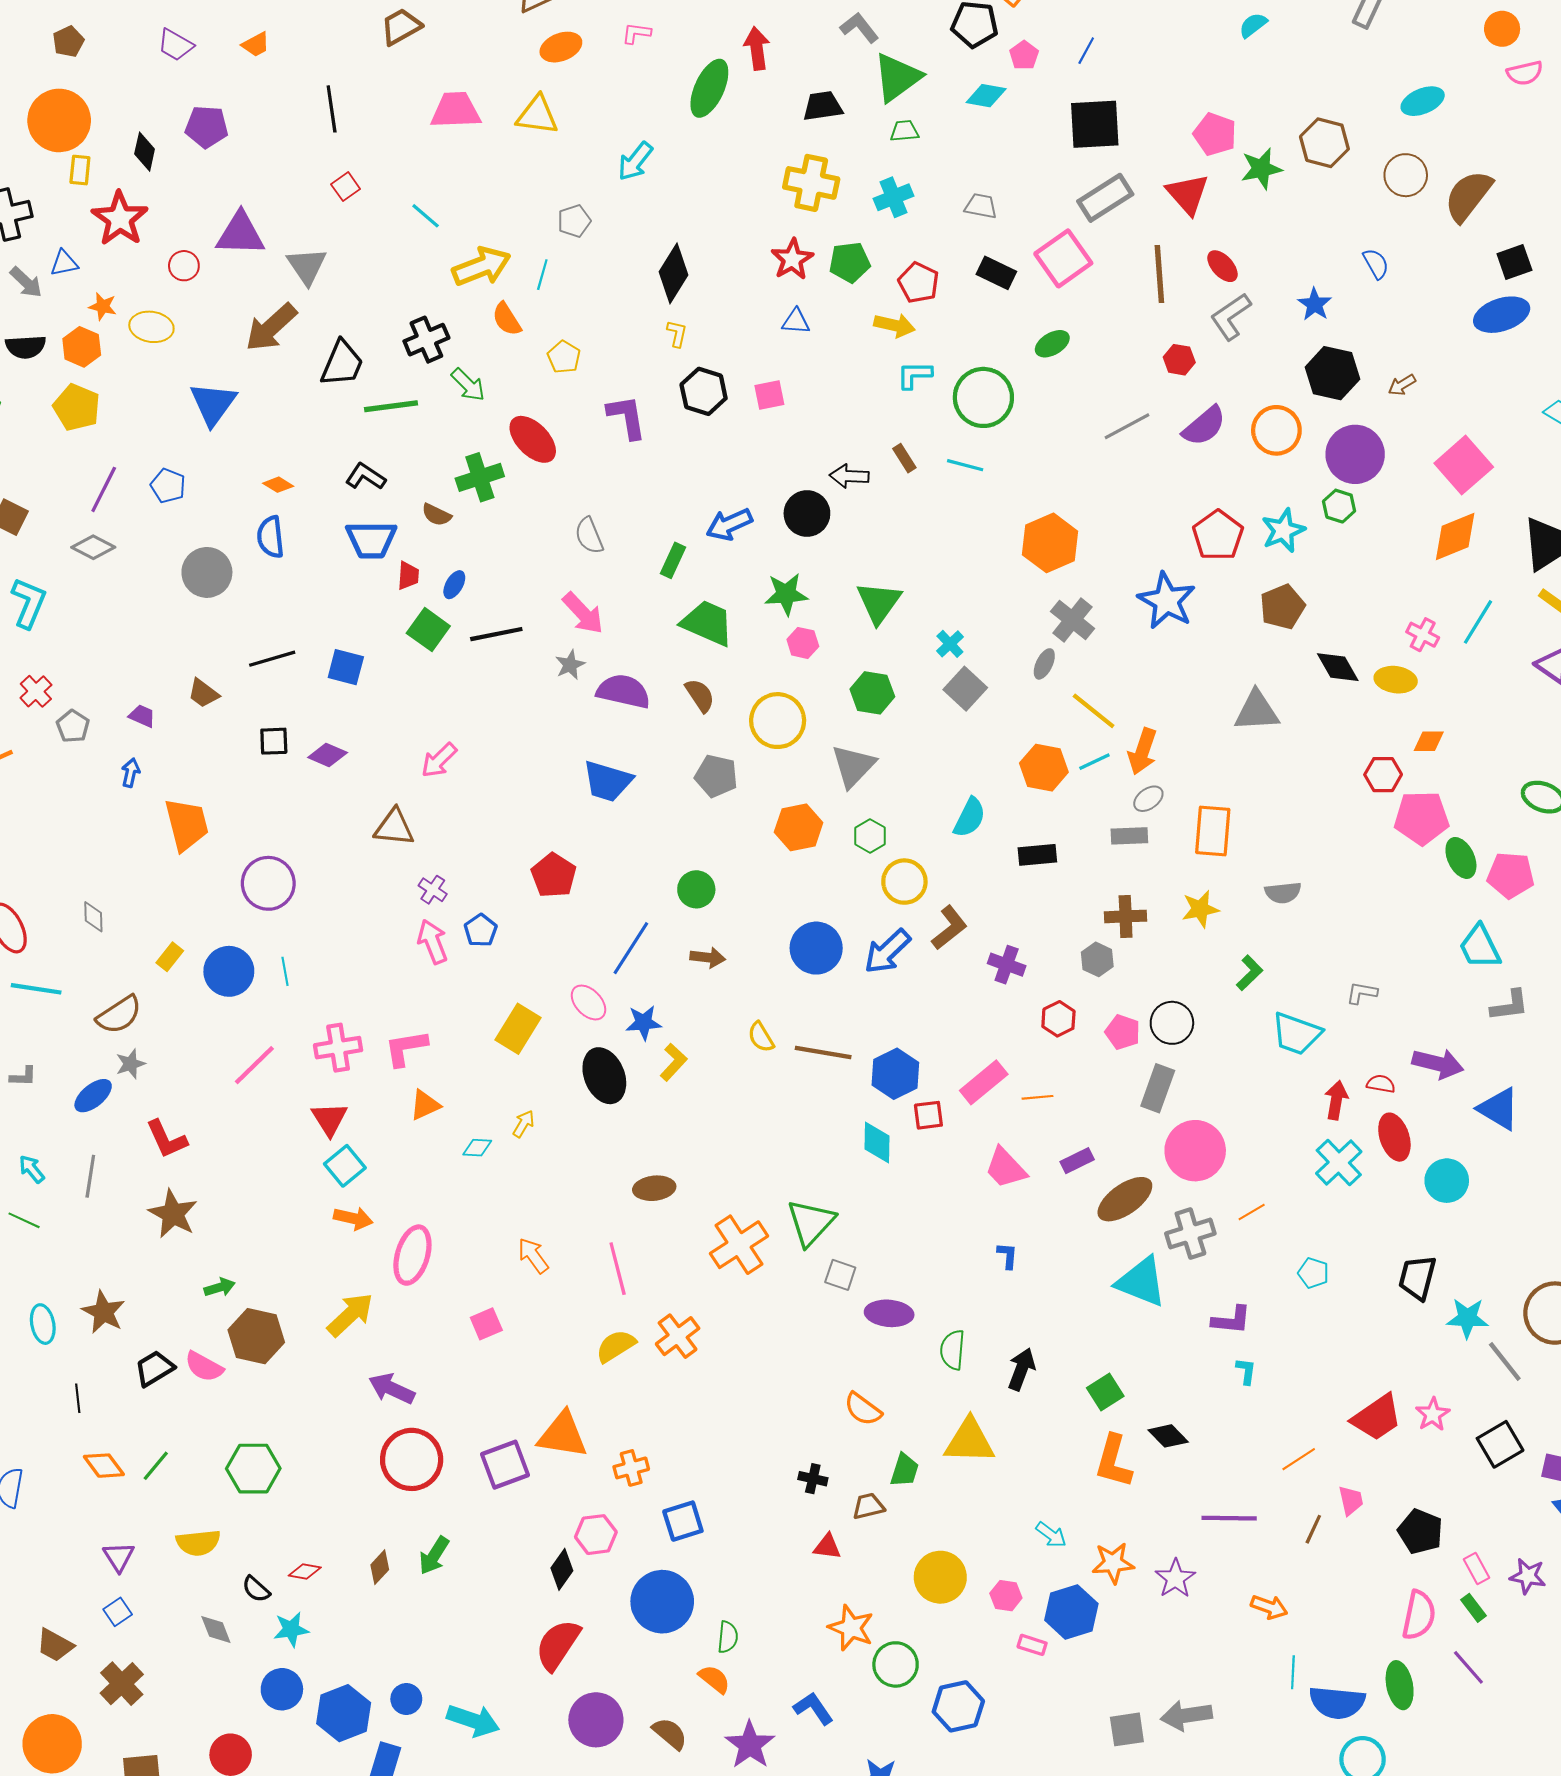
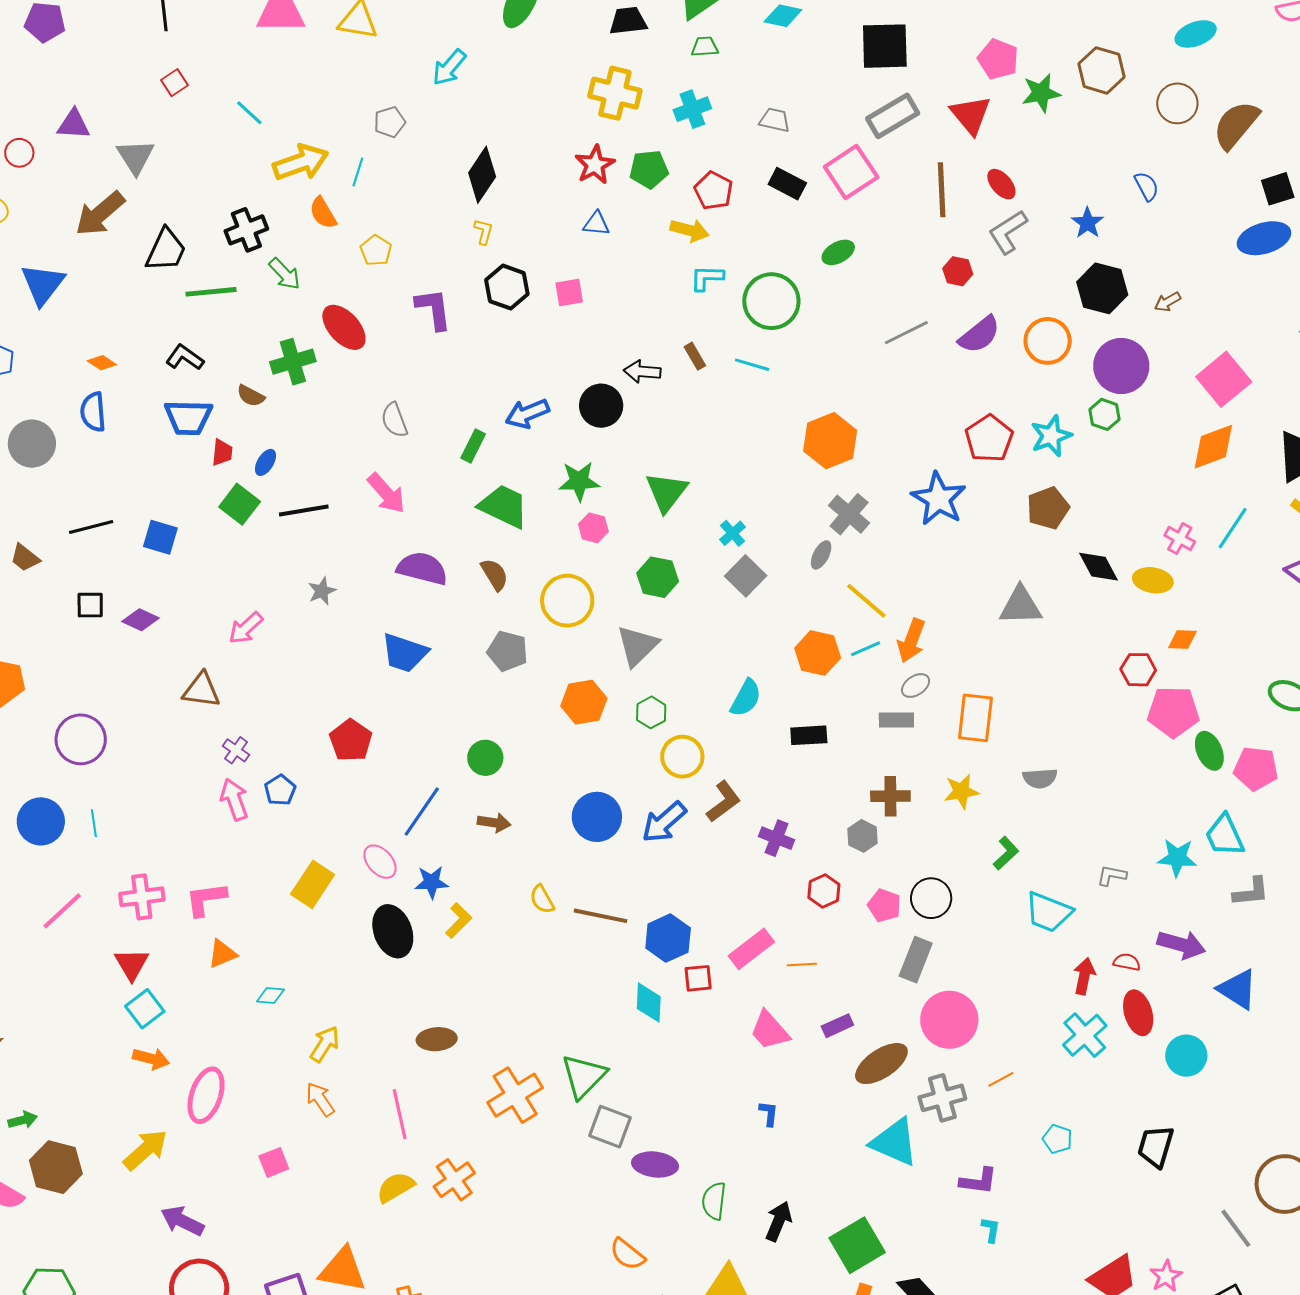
purple triangle: (240, 234) -> (74, 124), size x0.7
gray star: (570, 665) -> (322, 591), moved
yellow arrow: (523, 1124) -> (325, 1044), moved, size x1.4
gray square: (840, 1275) -> (610, 1127), size x1.4
cyan star: (1467, 1318) -> (1177, 858), moved
green square: (1105, 1392) -> (857, 1245), size x1.6

